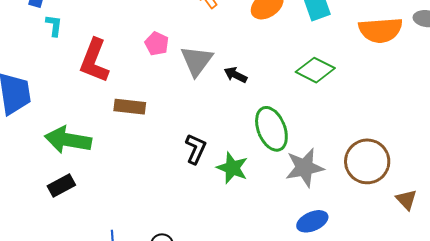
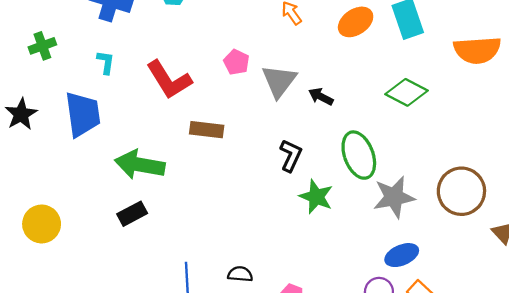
cyan L-shape: (54, 25) -> (106, 62), moved
red L-shape: (94, 61) -> (169, 80), turned -54
black L-shape: (196, 149) -> (291, 155), moved

